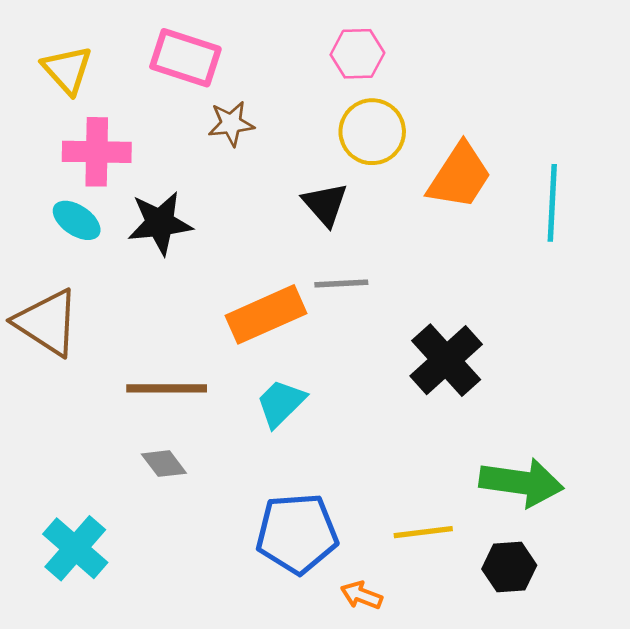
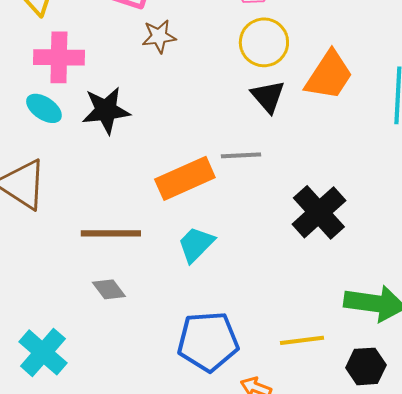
black triangle: (325, 204) -> (268, 96), moved

